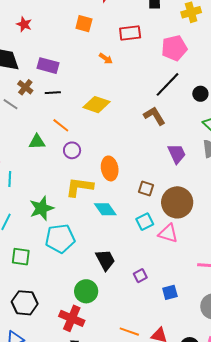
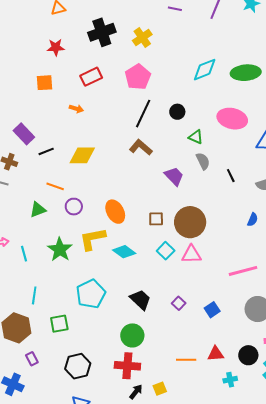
purple rectangle: (48, 66) -> (24, 134), turned 50
black line: (53, 93) -> (46, 151), moved
green star: (42, 208) -> (60, 249), moved

